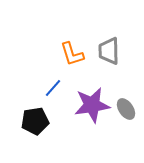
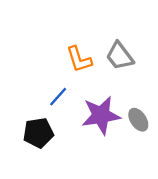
gray trapezoid: (109, 51) -> (120, 56), turned -36

